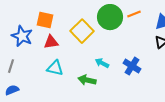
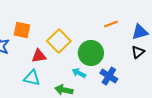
green circle: (110, 17) -> (91, 53), moved
red triangle: (51, 42) -> (39, 56), moved

